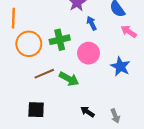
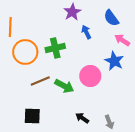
pink circle: (89, 53) -> (90, 76), moved
blue star: (120, 66) -> (114, 61), moved

